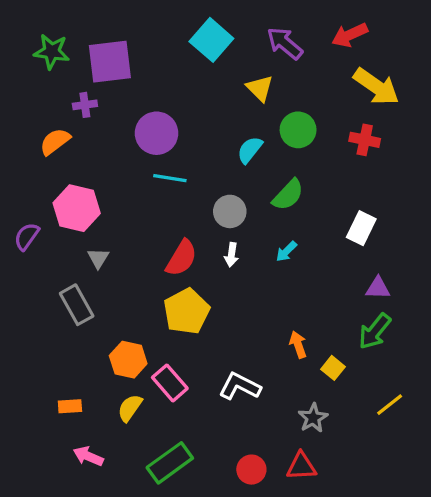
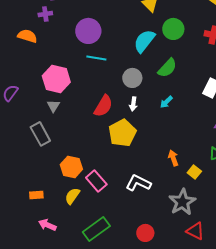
orange semicircle: (55, 142) -> (27, 36), turned 54
cyan semicircle: (250, 150) -> (144, 41), size x1.4
pink hexagon: (77, 208) -> (56, 79), moved
yellow pentagon: (186, 311) -> (122, 133), moved
gray star: (313, 418) -> (182, 202), size x1.5
red triangle: (301, 466) -> (195, 231), moved, turned 30

